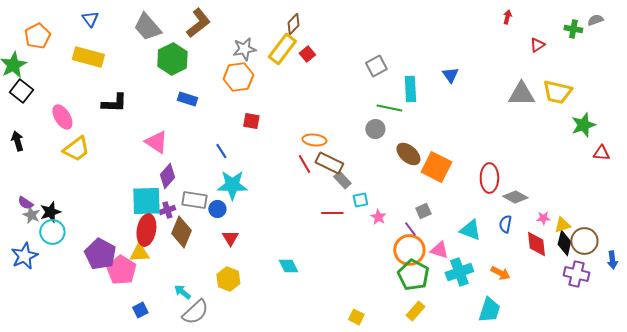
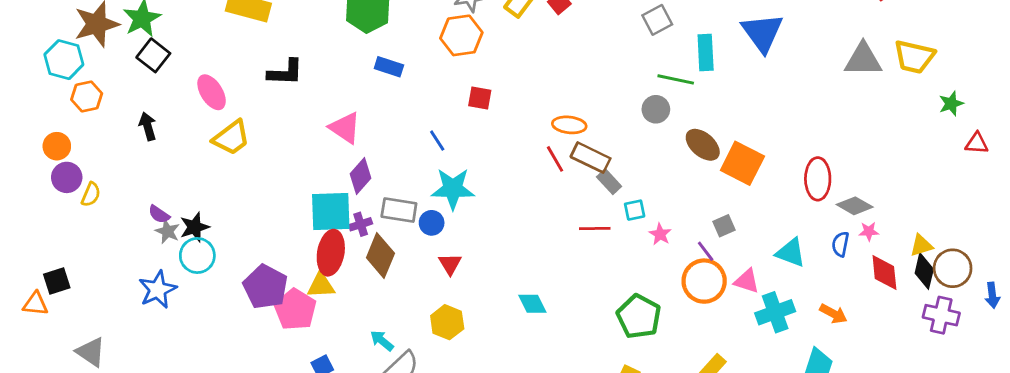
blue triangle: (450, 75) -> (762, 33), size x1.8
green star: (583, 125) -> (951, 104), size x0.7
pink star: (543, 218) -> (869, 231), moved
green pentagon: (413, 275) -> (639, 317), moved

